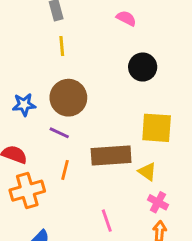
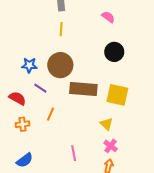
purple line: (59, 133) -> (40, 88), moved
brown rectangle: (111, 155) -> (83, 89), moved
orange cross: (27, 191) -> (23, 124), size x0.6

